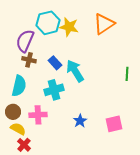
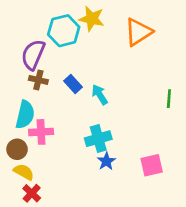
yellow star: (69, 27) -> (92, 19), moved
cyan arrow: (75, 71) -> (100, 95), size x0.7
cyan cross: (54, 90) -> (98, 139), moved
pink cross: (38, 115) -> (41, 132), moved

